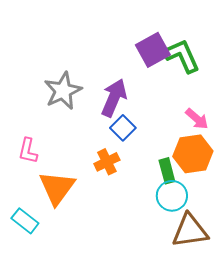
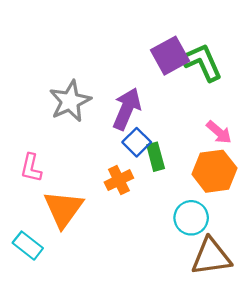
green rectangle: (167, 171) -> (156, 157), moved

